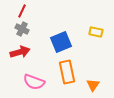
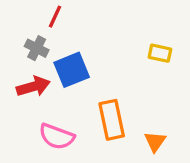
red line: (22, 11) -> (55, 17), moved
blue square: (61, 42) -> (72, 70), moved

